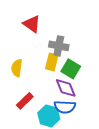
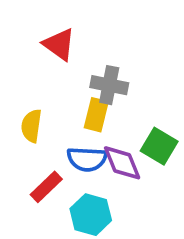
green square: (71, 69) -> (159, 146), moved
blue semicircle: (65, 107) -> (87, 159), moved

